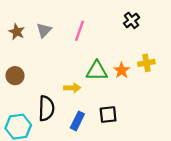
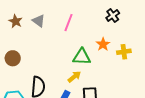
gray triangle: (44, 30) -> (39, 21), turned -40
orange star: (122, 70) -> (103, 44), moved
yellow arrow: (72, 88) -> (74, 77), moved, turned -40

